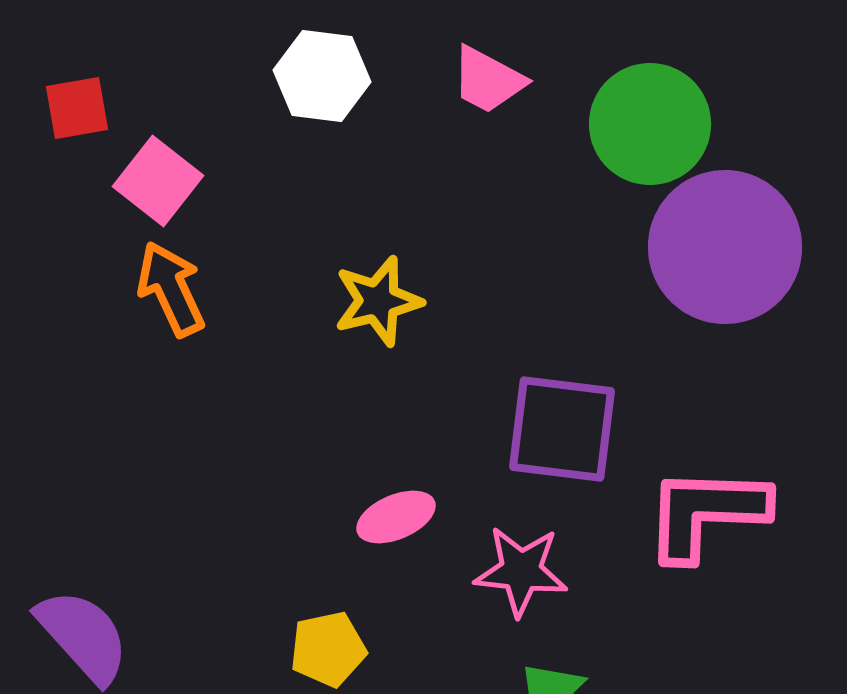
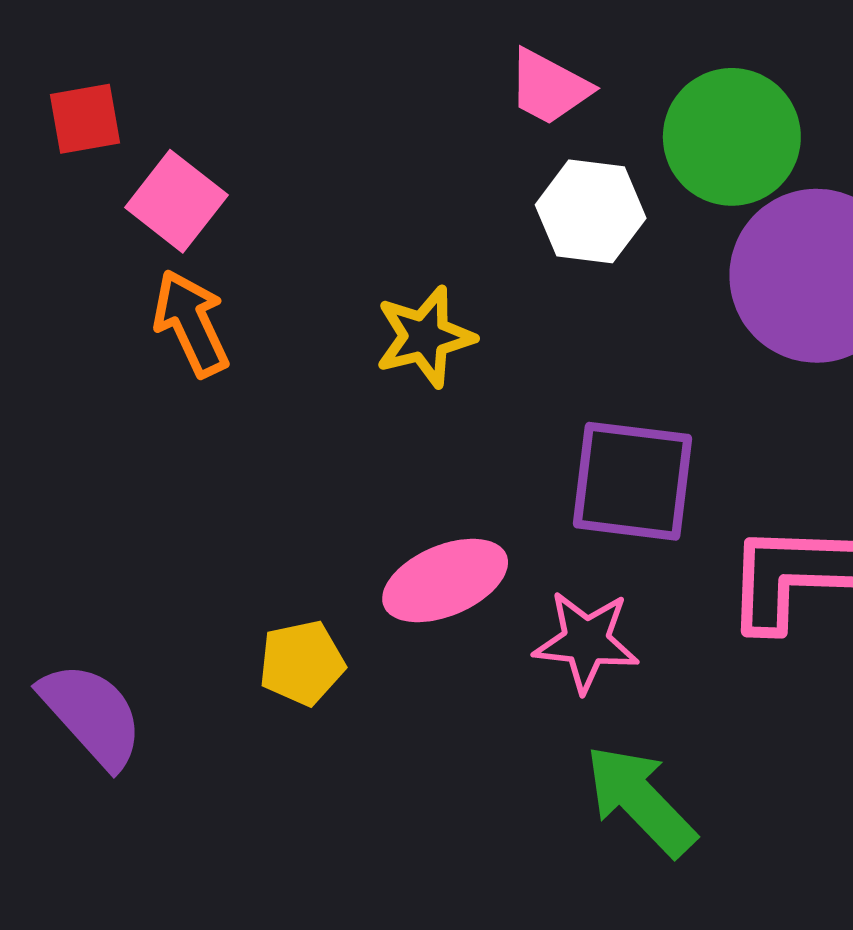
white hexagon: (322, 76) -> (591, 211), moved
pink ellipse: (396, 517) -> (445, 580), size x1.4
yellow pentagon: (328, 649) -> (302, 663), moved

